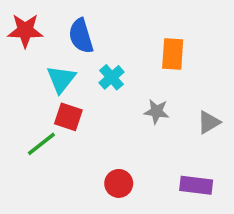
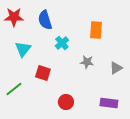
cyan triangle: (61, 79) -> (23, 49), moved
red square: (68, 117) -> (43, 73), moved
green line: (41, 144) -> (14, 89), moved

